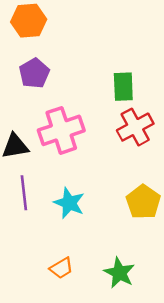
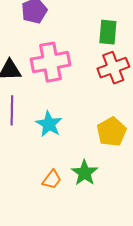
orange trapezoid: (61, 268) -> (52, 179), moved, turned -30
green star: (119, 273) -> (84, 173), moved

